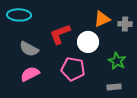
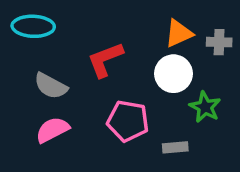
white circle: (88, 42) -> (173, 74), moved
gray rectangle: (114, 87) -> (175, 147), moved

